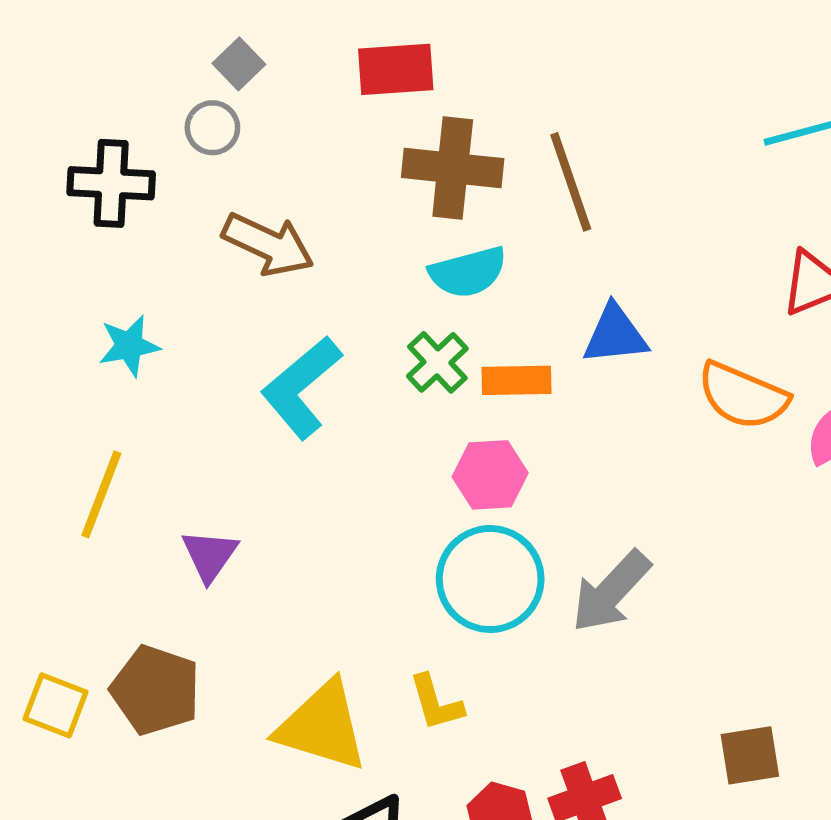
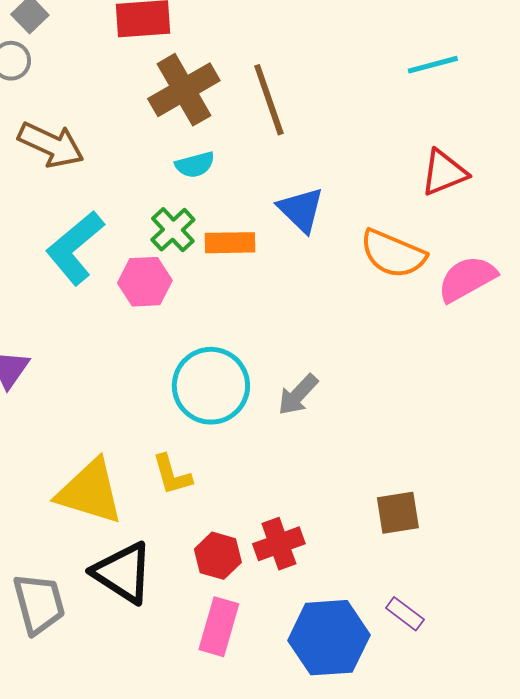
brown cross: (453, 168) -> (184, 90), turned -36
cyan semicircle: (468, 272) -> (195, 165), size x0.7
blue triangle: (615, 335) -> (301, 210), turned 50
pink hexagon: (490, 475) -> (145, 282), moved
gray arrow: (611, 592) -> (298, 395), size x0.7

